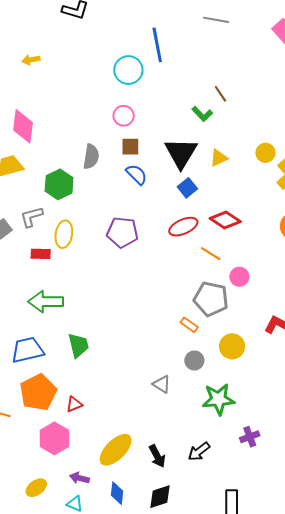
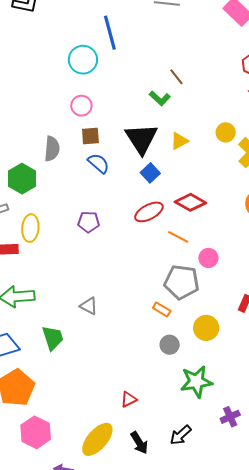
purple pentagon: (122, 232) -> (89, 222), size x0.7
gray triangle: (162, 384) -> (89, 306), moved
red triangle: (74, 404) -> (129, 399), moved

